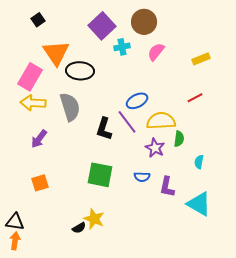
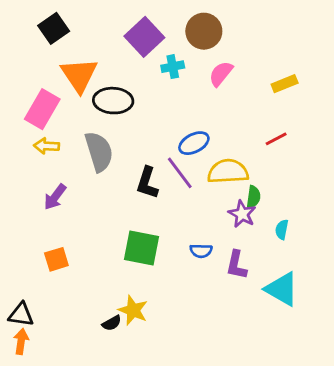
black square: (38, 20) -> (54, 28), size x1.5
yellow arrow: (33, 103) -> (47, 146), size x0.7
purple star: (155, 148) -> (242, 214), moved

